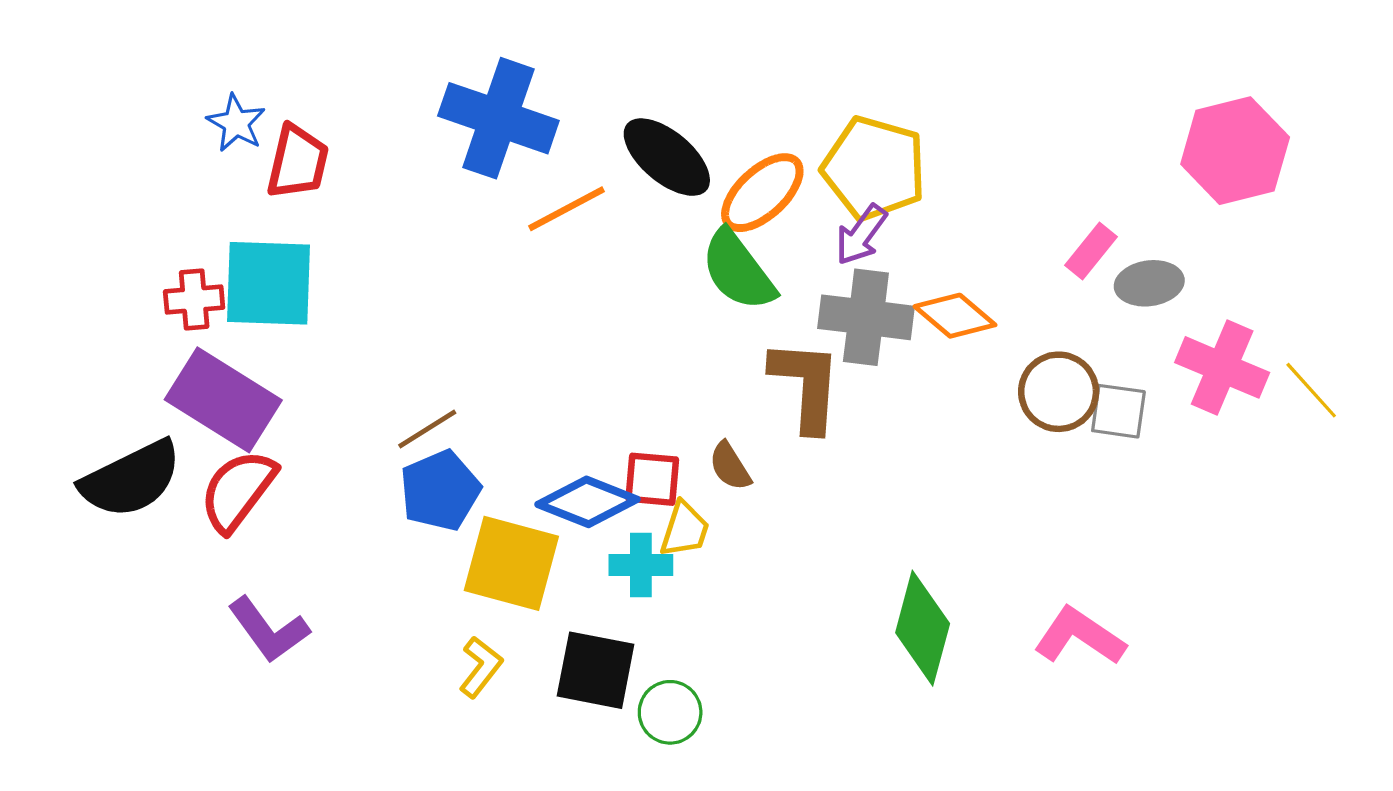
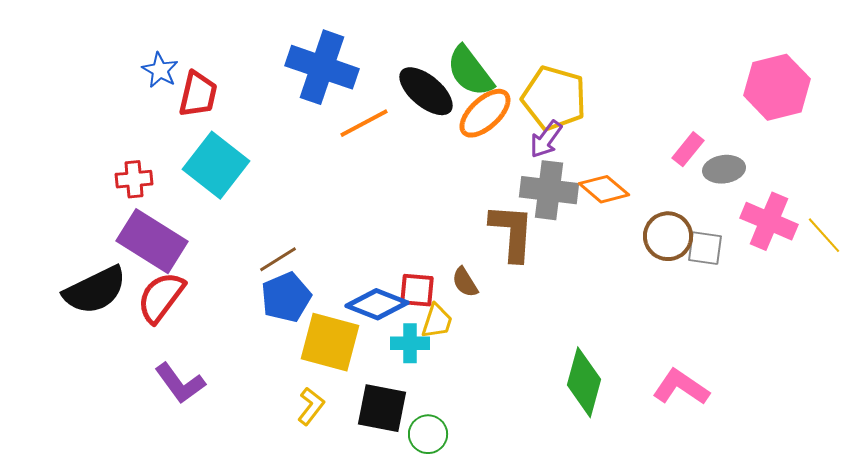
green semicircle: (738, 270) -> (470, 71), moved
cyan square: (269, 283) -> (216, 165), moved, turned 36

